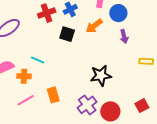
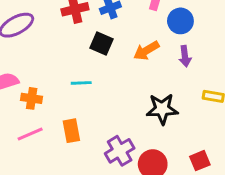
orange arrow: (94, 26) -> (146, 51), moved
cyan line: (38, 60) -> (81, 83), moved, turned -32
black star: (101, 75) -> (162, 109), moved

